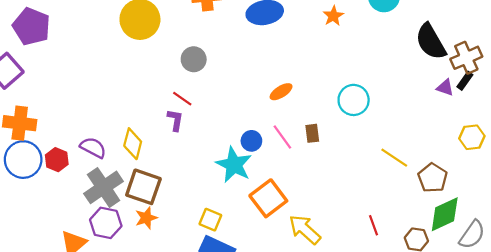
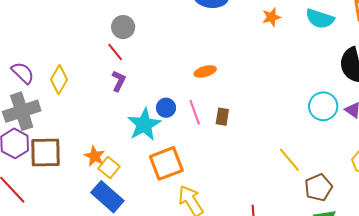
gray circle: (194, 59) -> (123, 27), moved
cyan circle: (354, 100) -> (323, 106), moved
purple L-shape: (175, 120) -> (119, 81), moved
brown square: (143, 187) -> (46, 152), moved, turned -36
orange star: (146, 218) -> (95, 156), moved, turned 30

